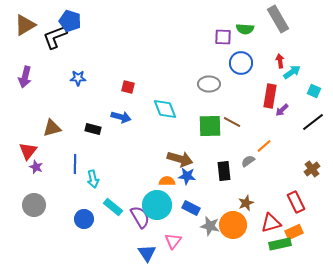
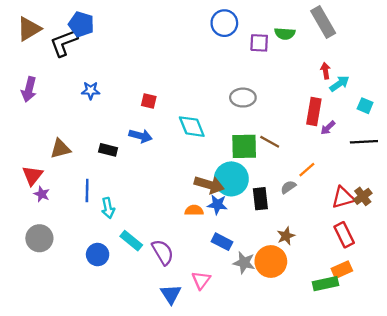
blue circle: (241, 63) -> (224, 23), moved
black line: (313, 122) -> (364, 142), turned 35
cyan circle: (157, 205) -> (231, 179), moved
red triangle: (271, 223) -> (343, 198), moved

